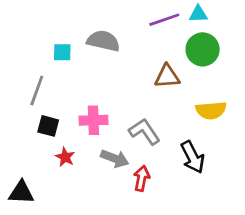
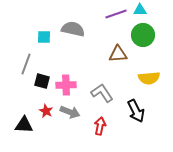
black square: (48, 126) -> (42, 81), moved
gray arrow: (115, 158) -> (70, 112), moved
black triangle: (21, 192) -> (24, 125), moved

